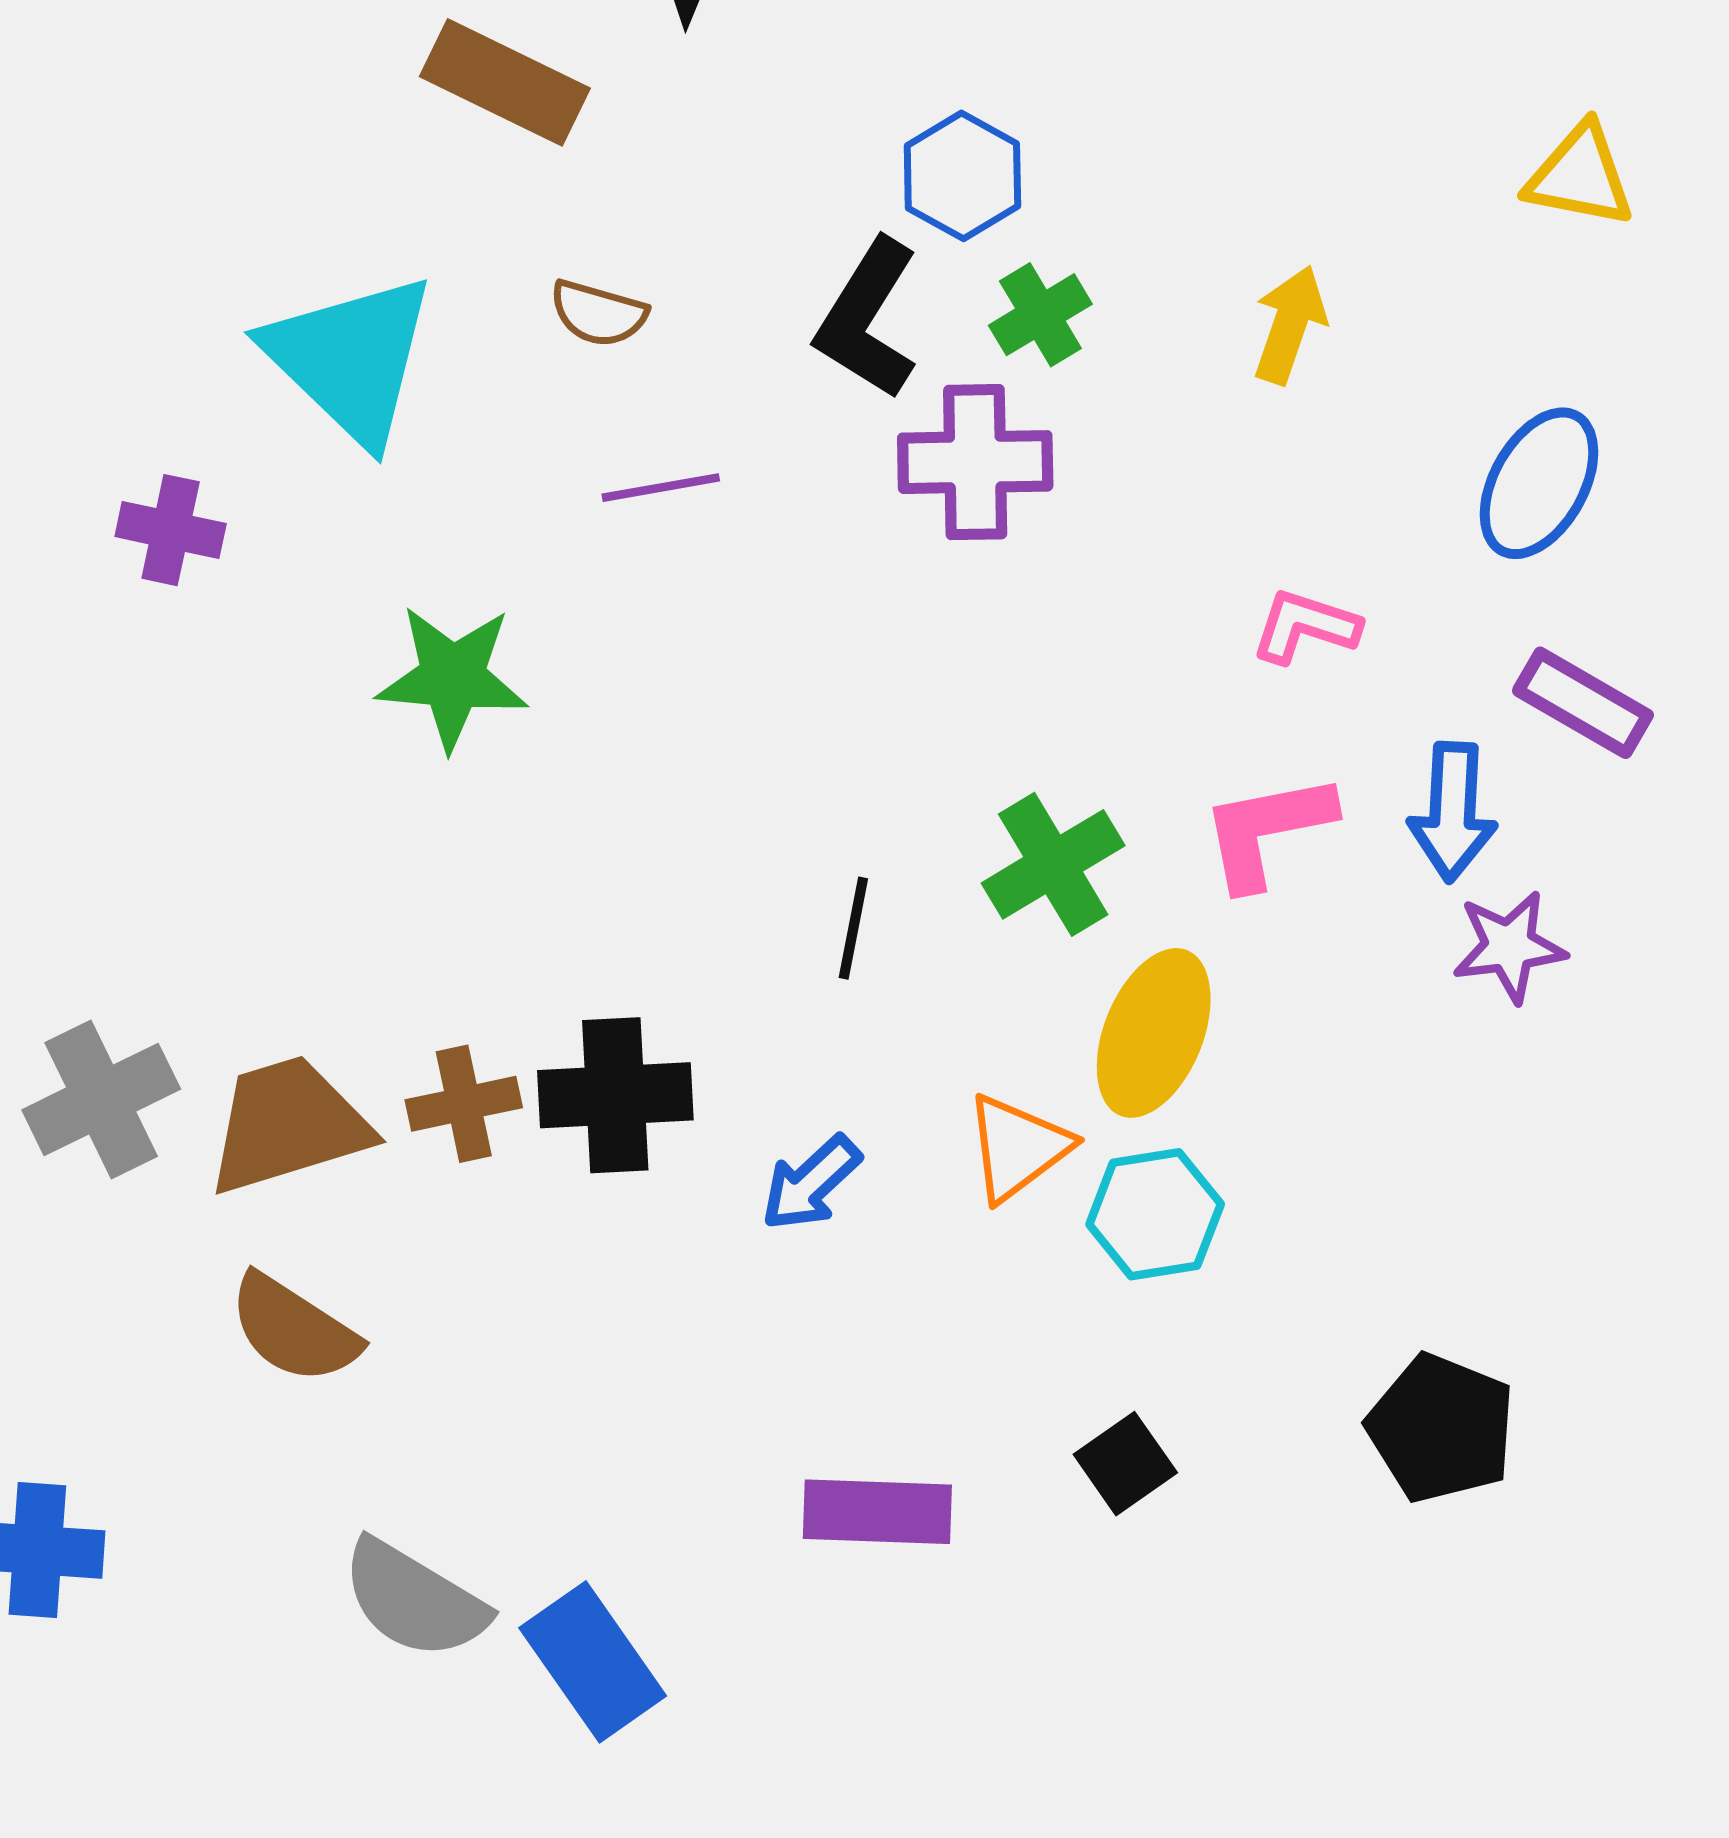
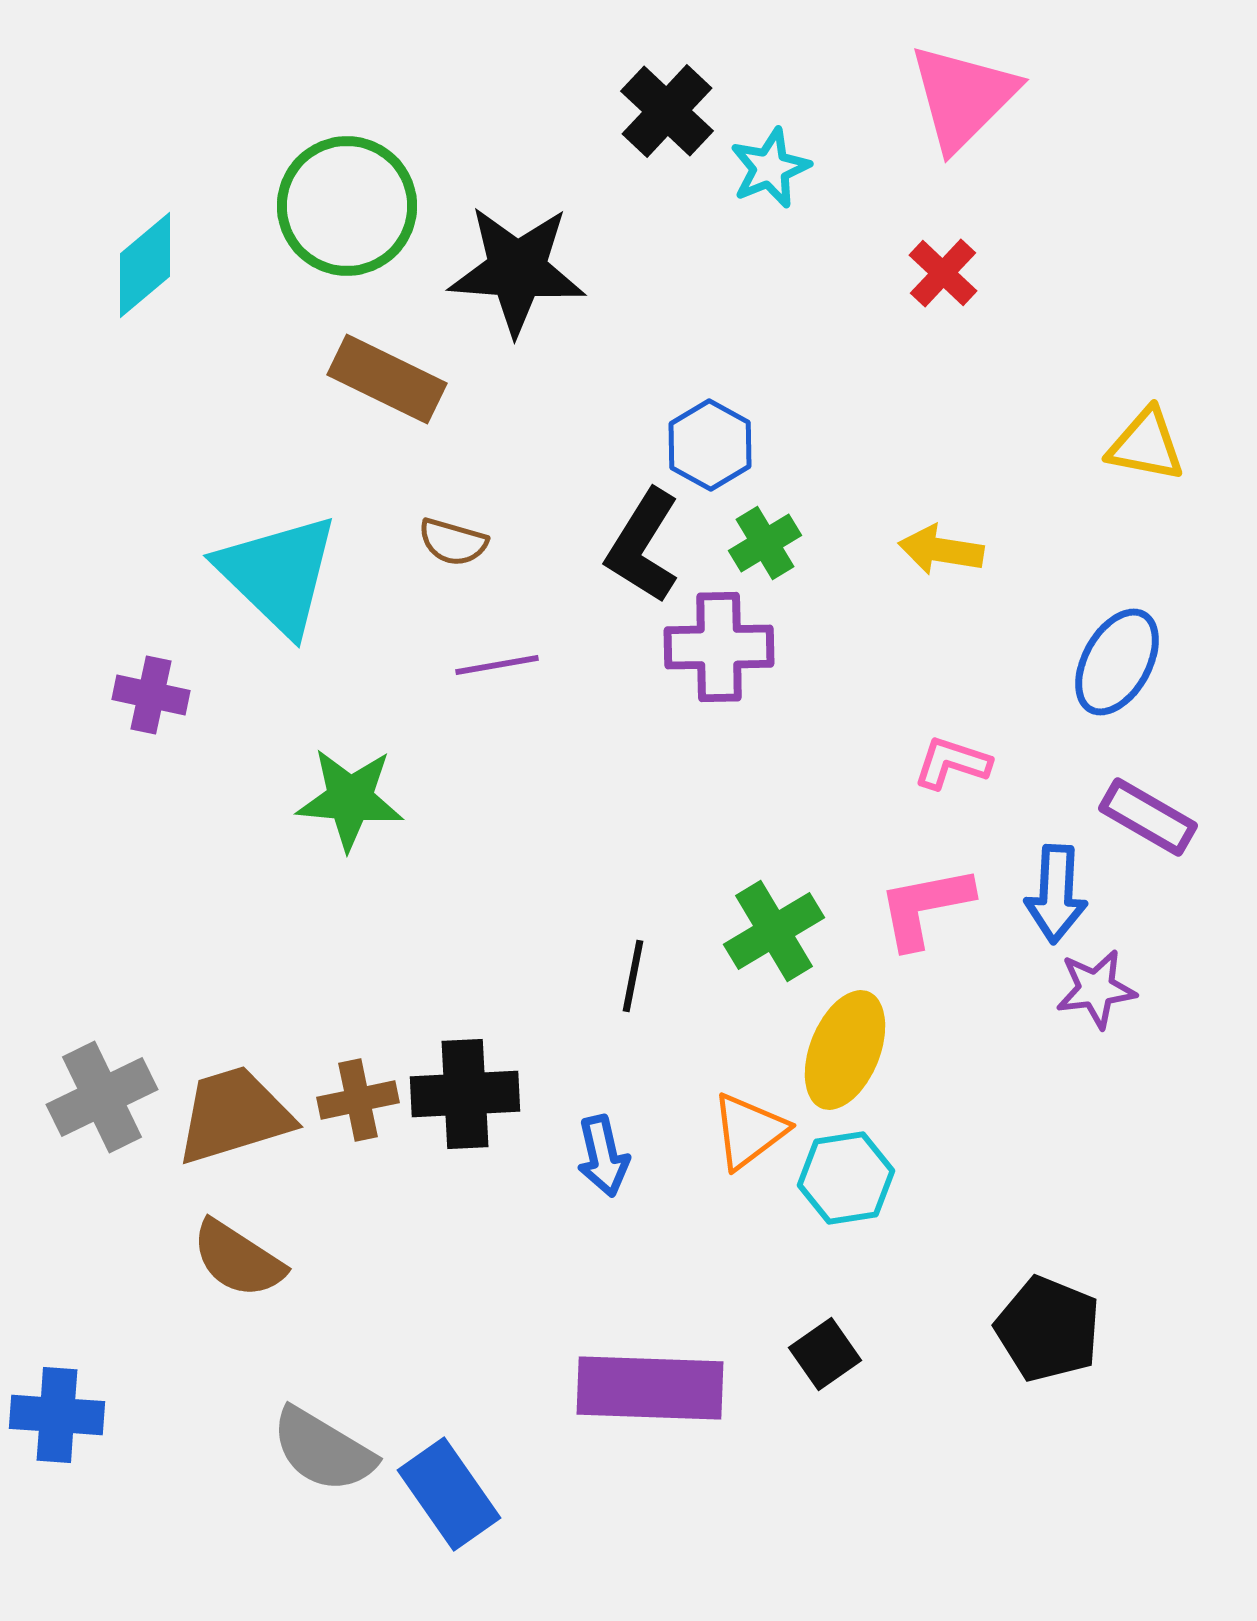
yellow arrow: (1290, 325) -> (941, 550), turned -100
blue arrow: (811, 1183) -> (603, 1156), turned -60
purple rectangle: (877, 1512) -> (650, 1388), size x1.4

